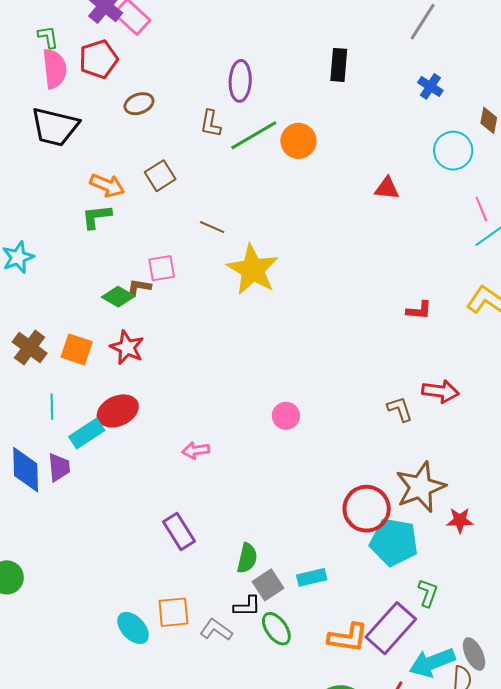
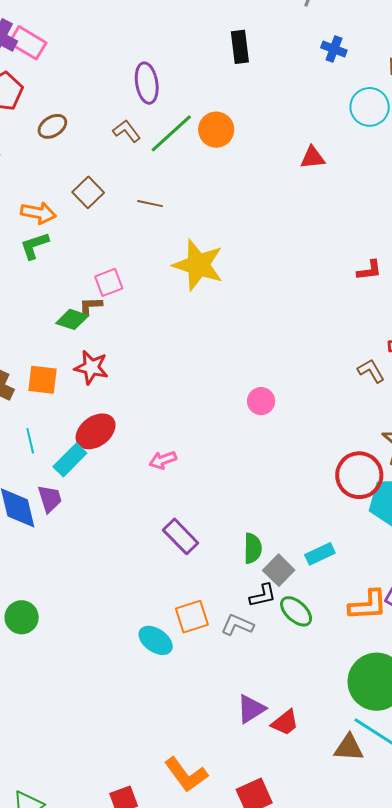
brown L-shape: (211, 124) -> (127, 131), turned 144
brown line: (212, 227) -> (150, 204), moved
pink arrow: (196, 450) -> (163, 460), moved

